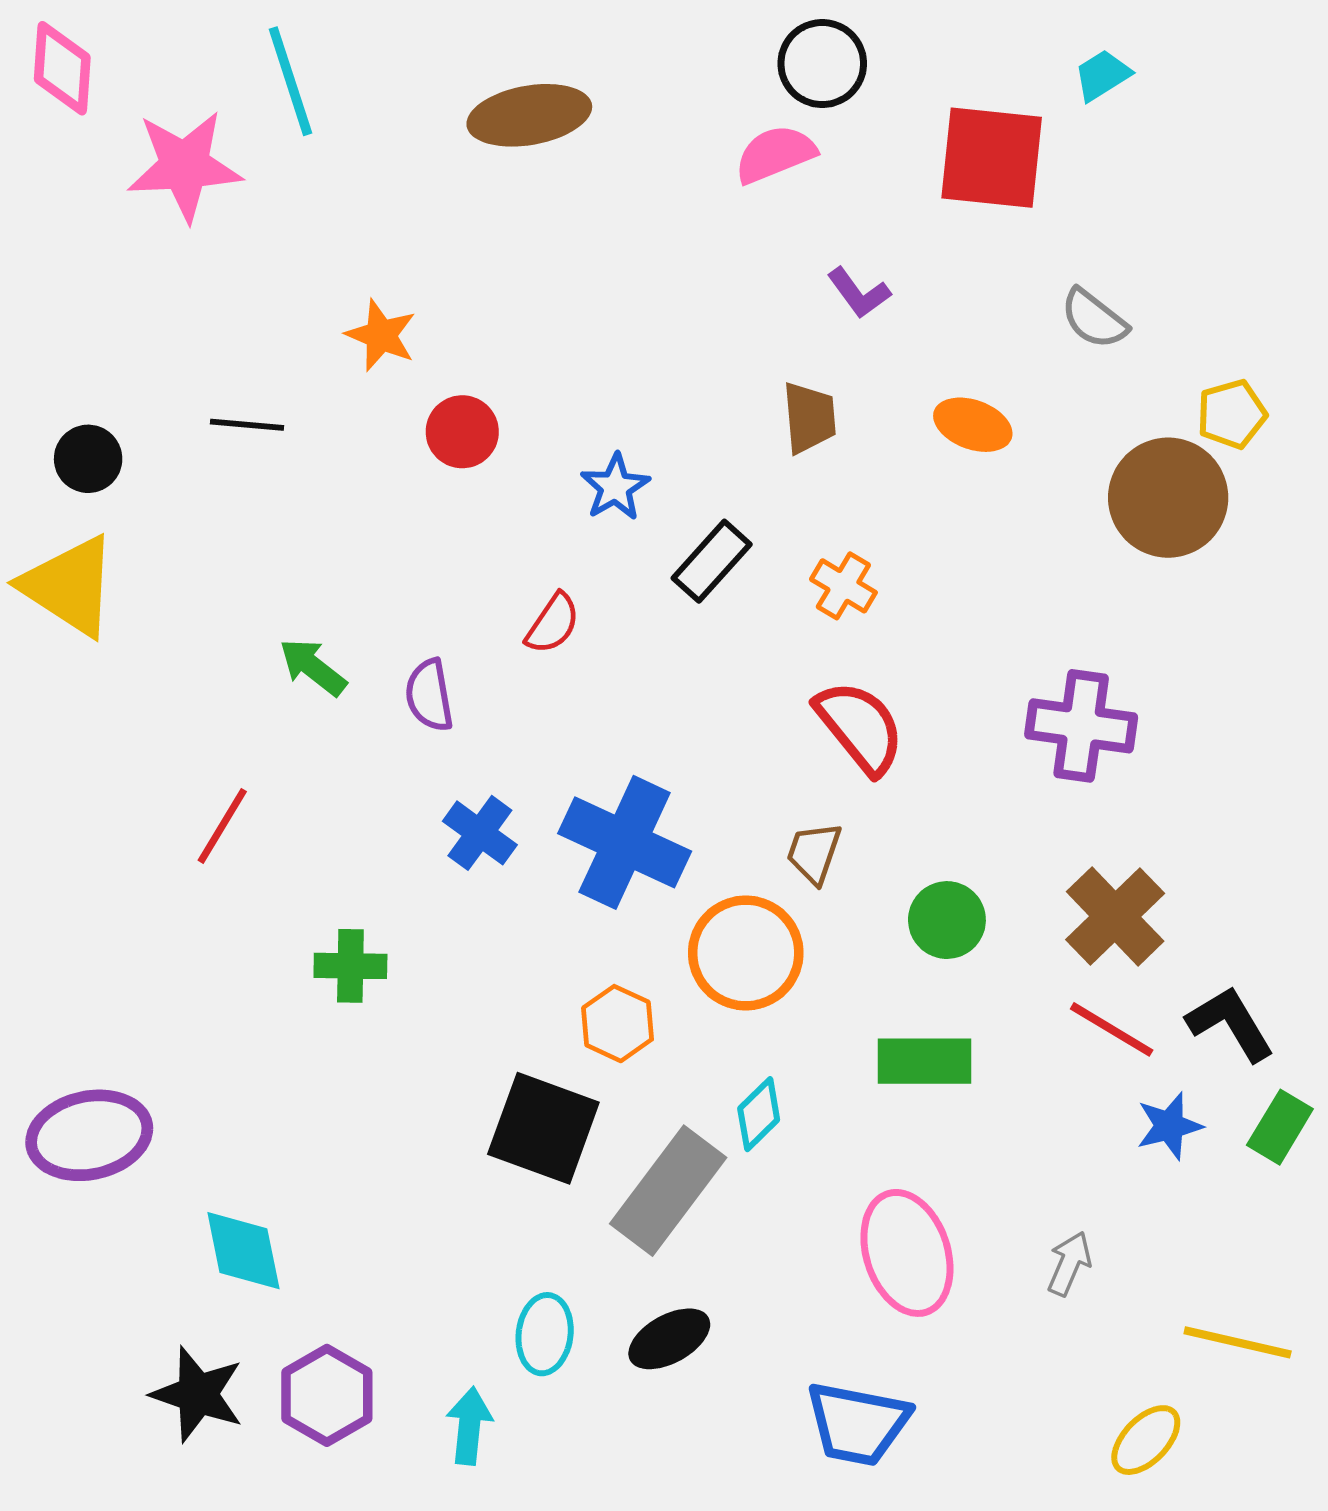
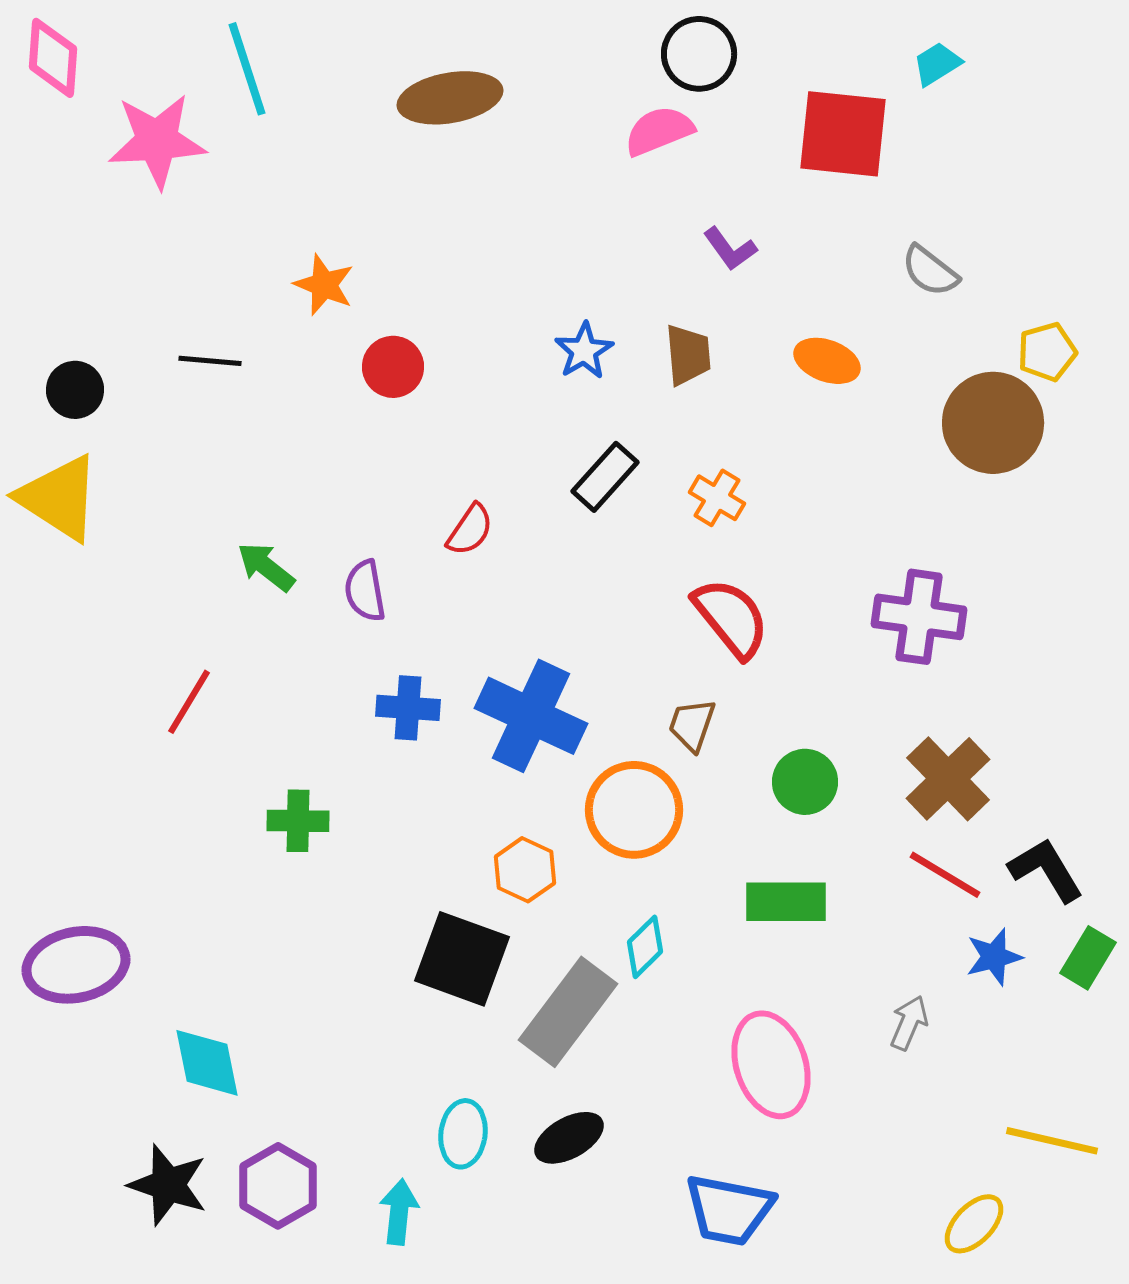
blue star: (615, 487) -> (584, 351), moved
blue cross: (480, 833) -> (408, 708), turned -32
gray arrow: (1069, 1264) -> (909, 1023), moved

